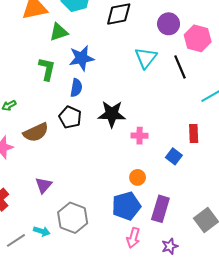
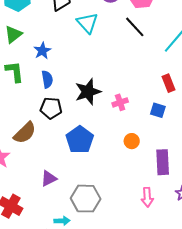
blue star: (81, 58) -> (42, 51), size x0.7
cyan triangle: (146, 58) -> (87, 23), moved
purple triangle: (43, 185) -> (49, 178), turned 42
blue pentagon: (126, 206) -> (80, 140), moved

